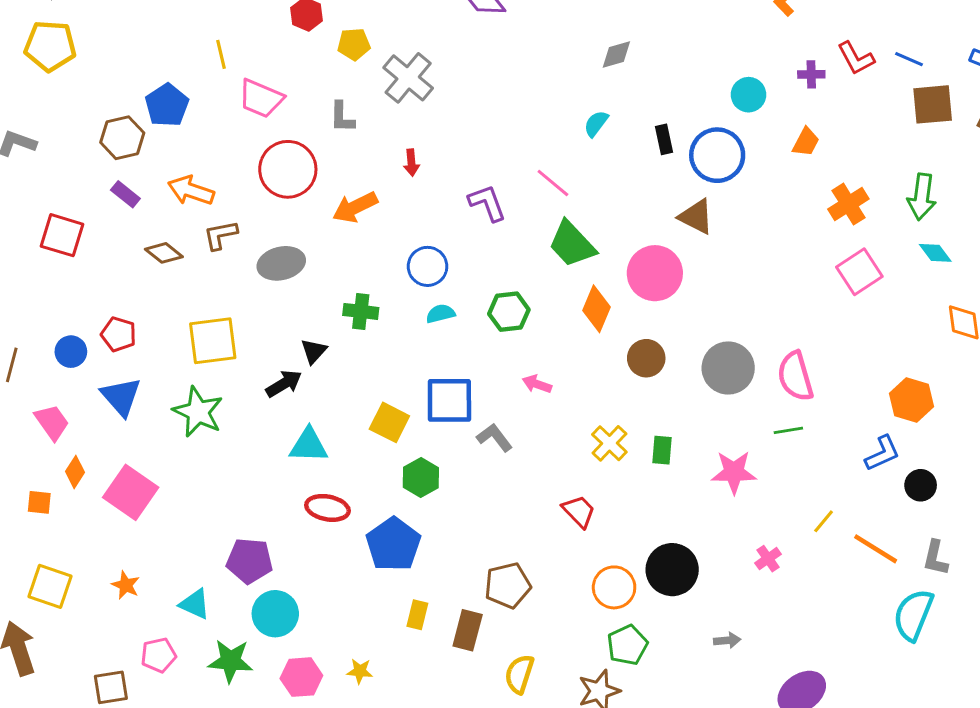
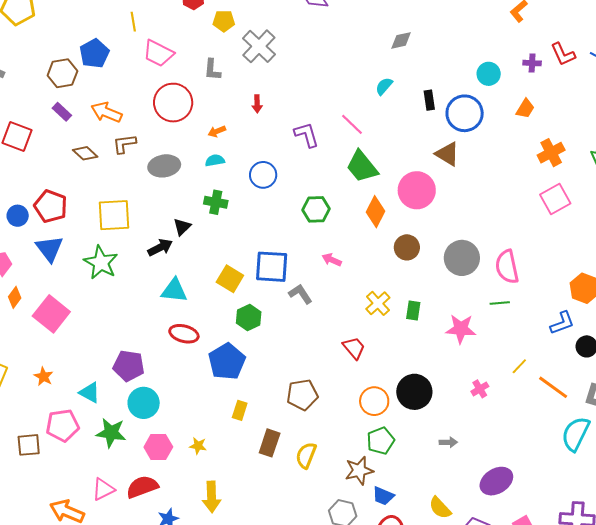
orange arrow: (355, 207) -> (217, 131), size x0.6
cyan semicircle: (440, 314) -> (215, 160), moved
red pentagon: (119, 334) -> (51, 206), size x1.4
brown rectangle: (468, 630) -> (270, 443), moved
pink pentagon: (159, 655) -> (63, 425), size x1.4

